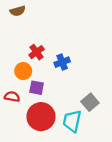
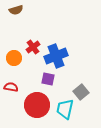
blue cross: (62, 62) -> (56, 56), size x1.6
orange circle: (23, 71) -> (14, 58), moved
purple square: (37, 88) -> (48, 79), moved

